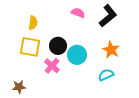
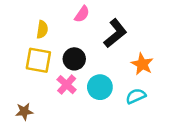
pink semicircle: (78, 13) -> (82, 14), moved, turned 104
black L-shape: (108, 16) -> (115, 33), moved
cyan circle: (77, 55) -> (100, 87), moved

